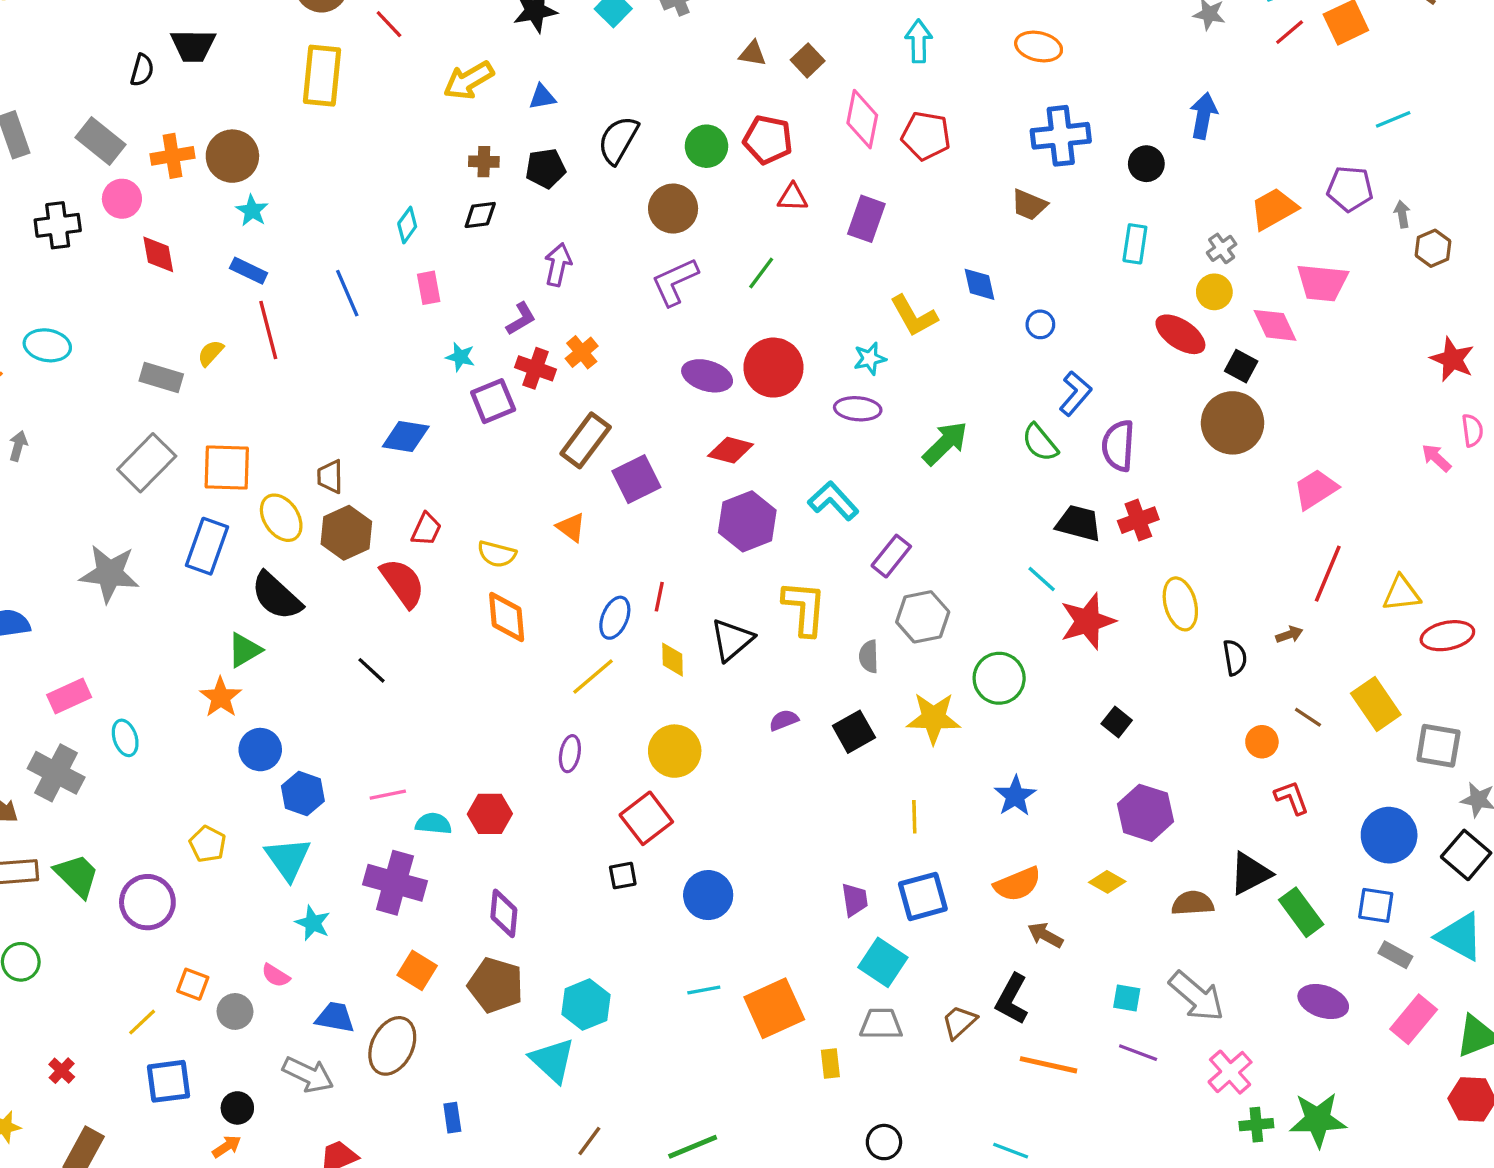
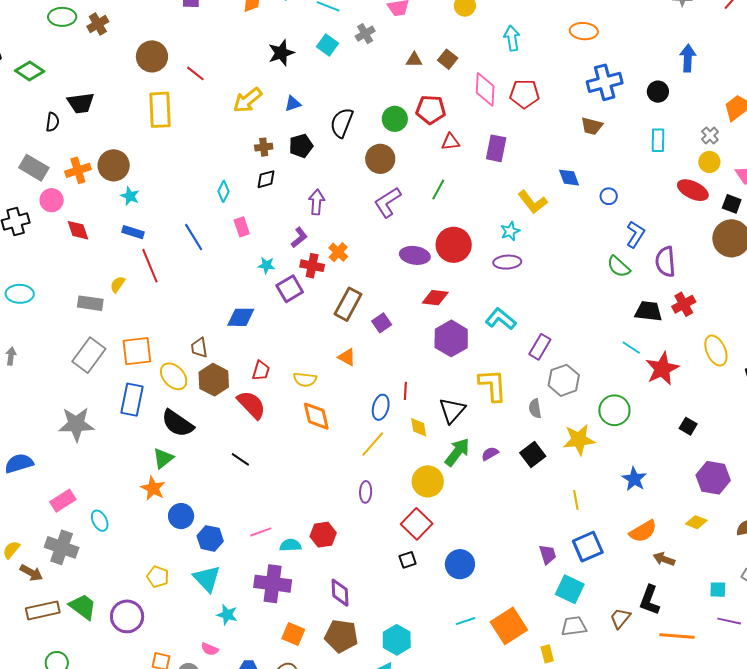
green arrow: (945, 443) -> (457, 452), moved
purple square: (636, 479) -> (382, 323), size x0.7

